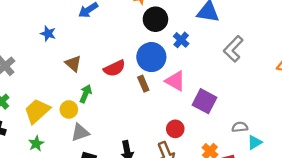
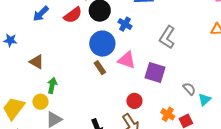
gray L-shape: (233, 49) -> (167, 37), moved
red semicircle: (114, 68) -> (73, 15), moved
gray semicircle: (240, 127) -> (189, 89), turned 64

